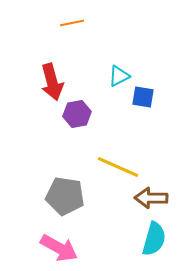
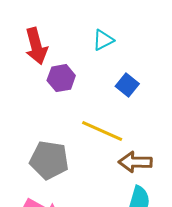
blue square: (143, 97) -> (127, 85), moved, turned 30

